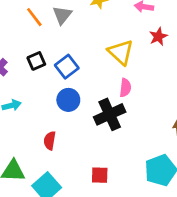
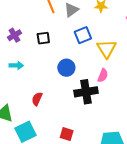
blue square: (67, 67) -> (83, 35), moved
blue circle: (68, 100) -> (66, 68), moved

